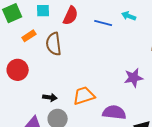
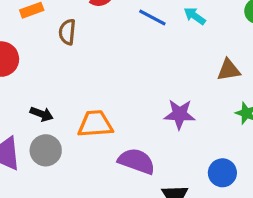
brown semicircle: (54, 44) -> (67, 32), size x0.7

